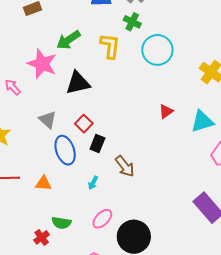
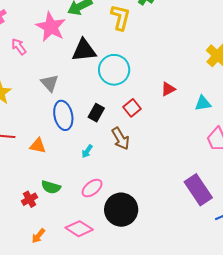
cyan circle: (157, 50) -> (114, 70), moved
cyan triangle: (202, 121) -> (203, 103), size x0.7
red square: (84, 124) -> (132, 108), moved

